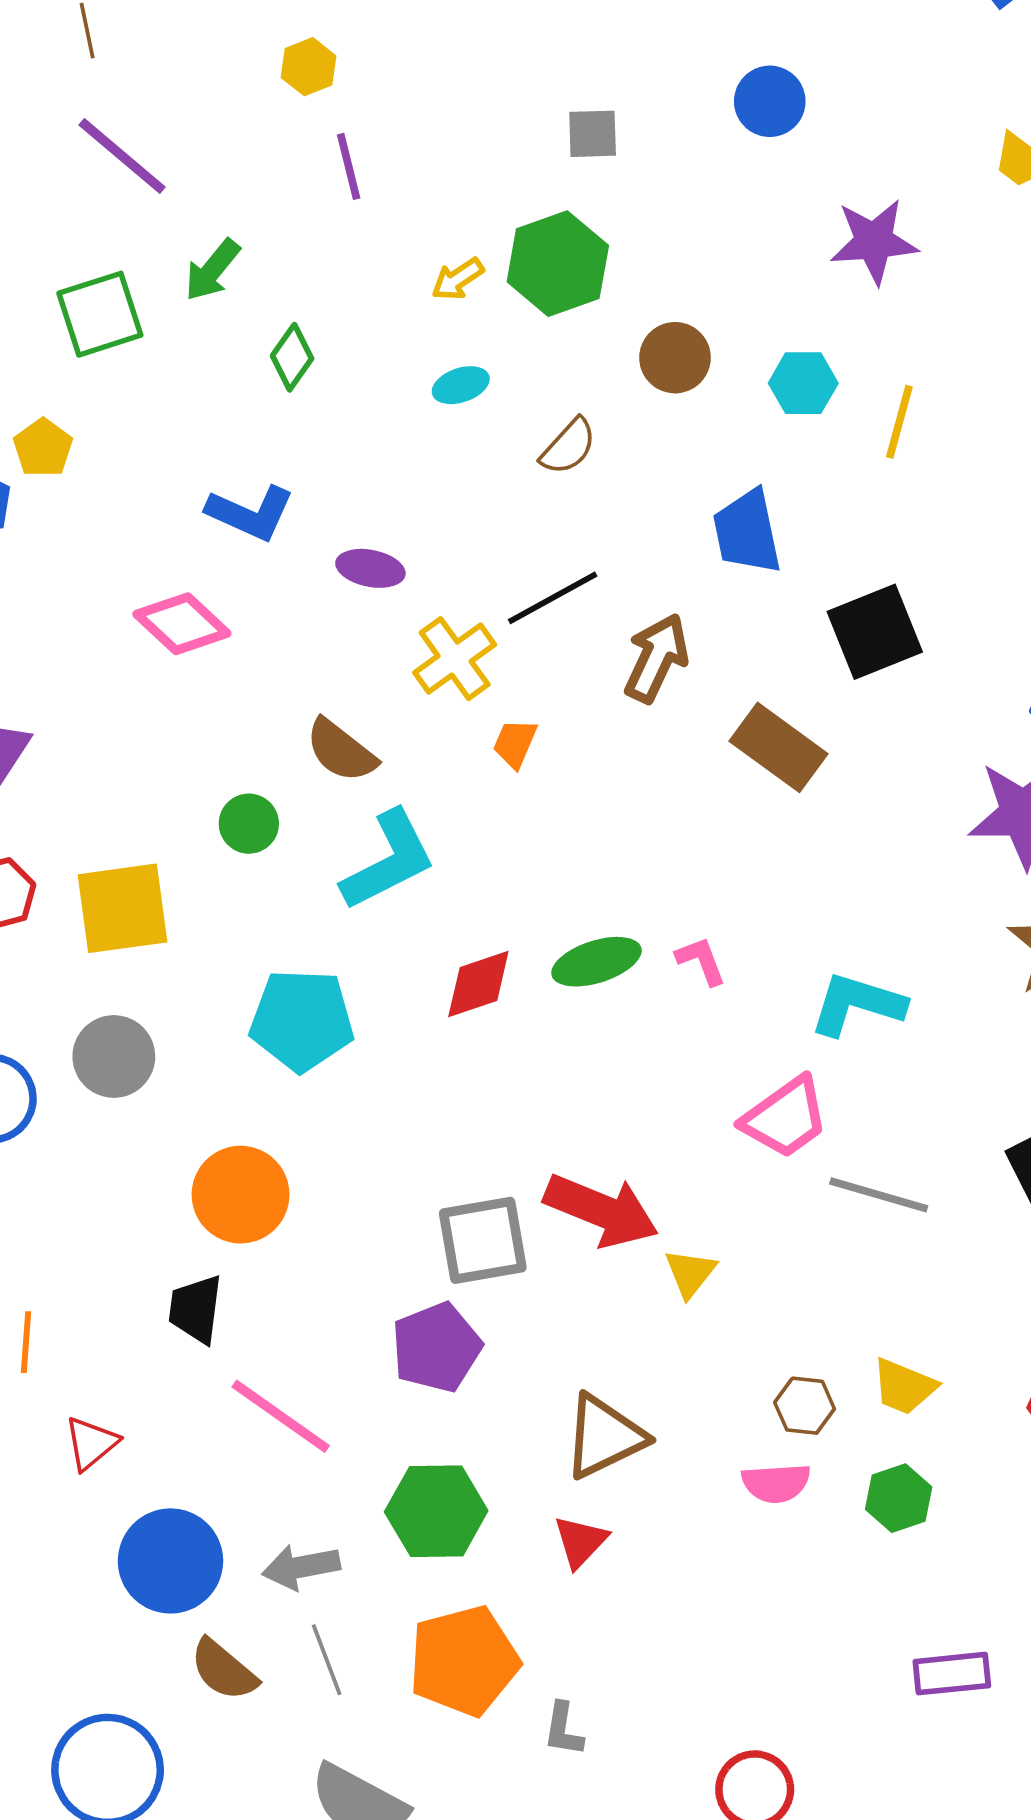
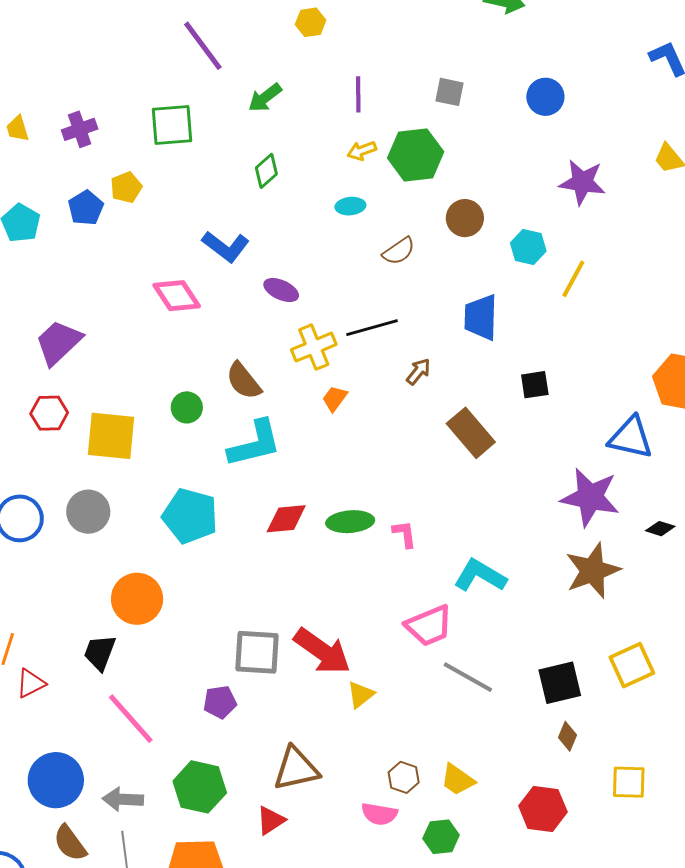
purple line: (349, 166) -> (358, 94), moved
green arrow: (212, 270) -> (265, 98), moved
black square: (875, 632) -> (535, 385), size x0.6
brown arrow: (656, 658) -> (418, 372), size x0.6
purple pentagon: (436, 1347) -> (220, 702), size x0.7
red triangle: (91, 1443) -> (31, 683), moved

